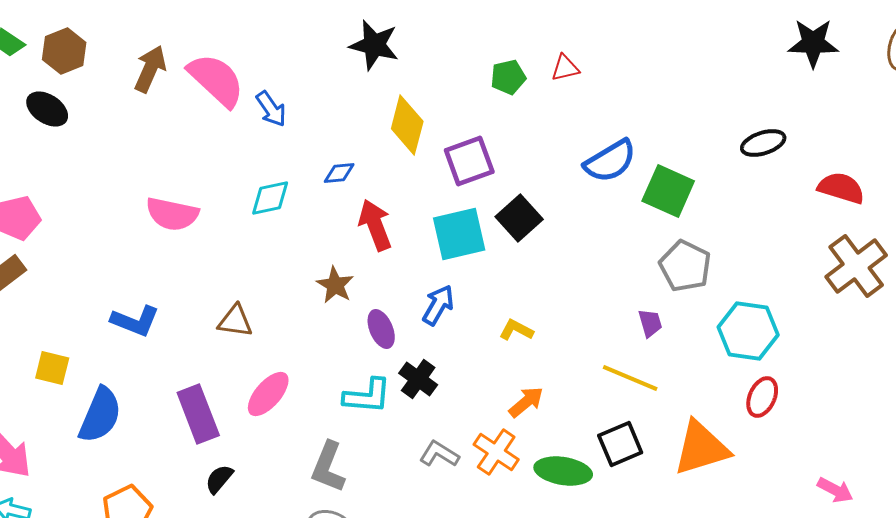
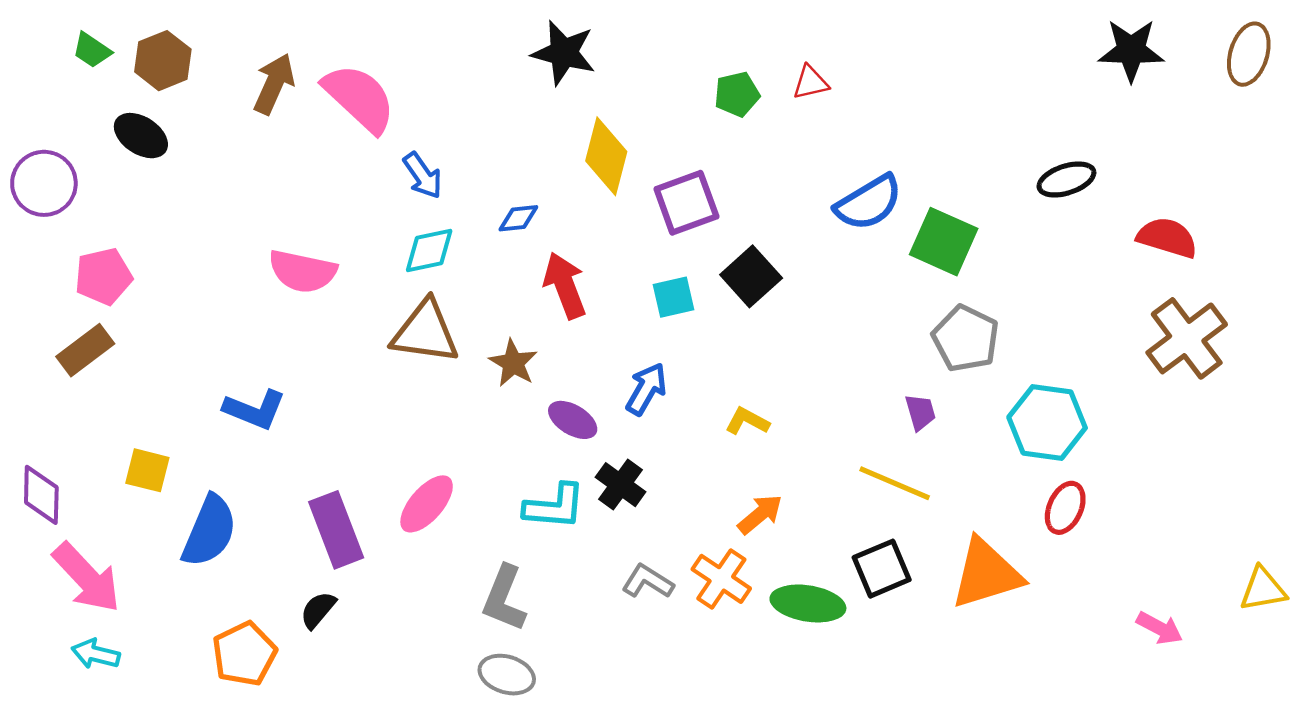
blue arrow: (271, 109) -> (423, 176), moved
cyan square: (459, 234) -> (673, 297), size x0.6
brown triangle: (235, 321) -> (425, 332), moved, size x1.5
purple ellipse: (381, 329) -> (573, 420), turned -36
black semicircle: (219, 479) -> (318, 610), moved

